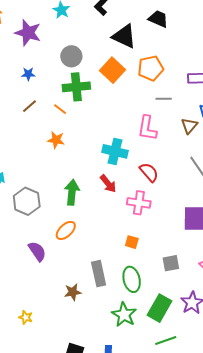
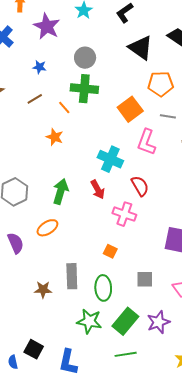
orange square: (112, 70) -> (130, 109), moved
green star: (124, 315) -> (89, 321), turned -30

